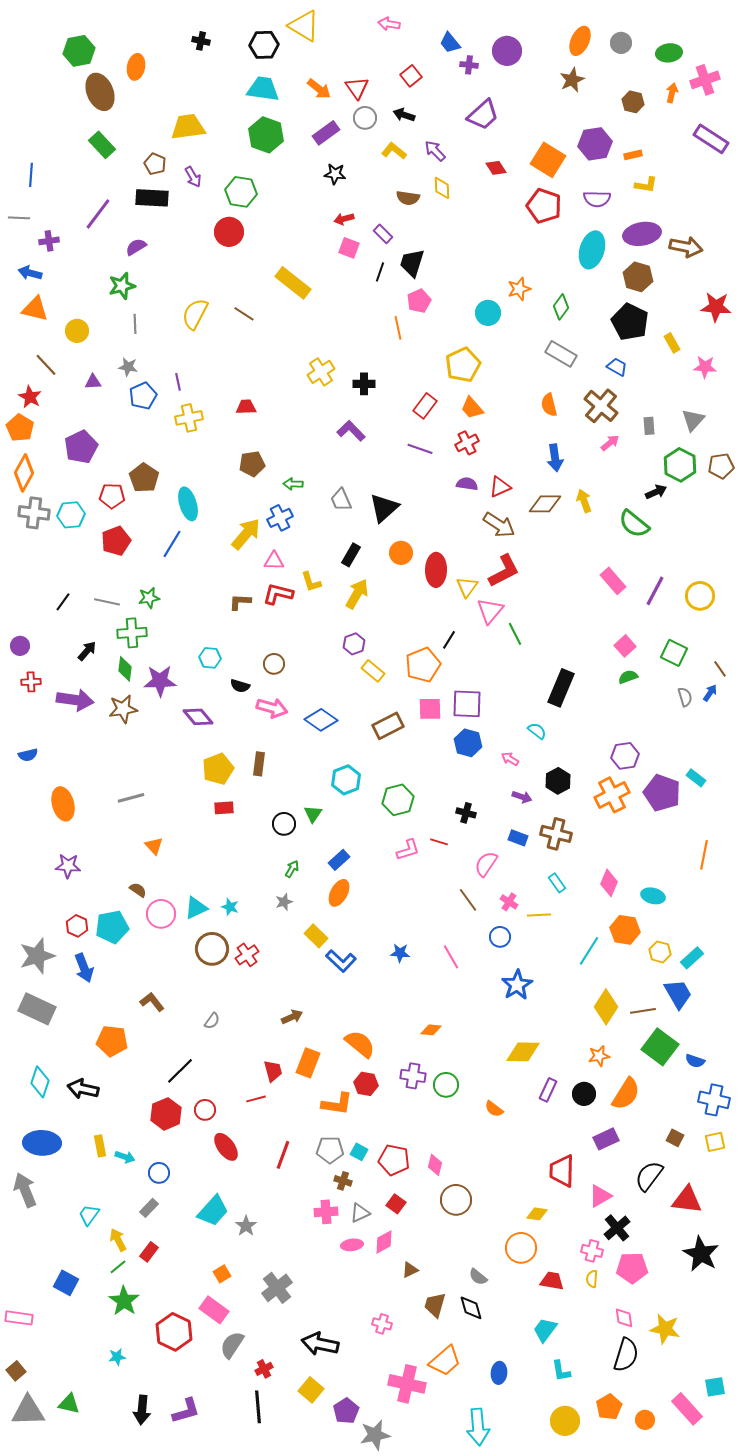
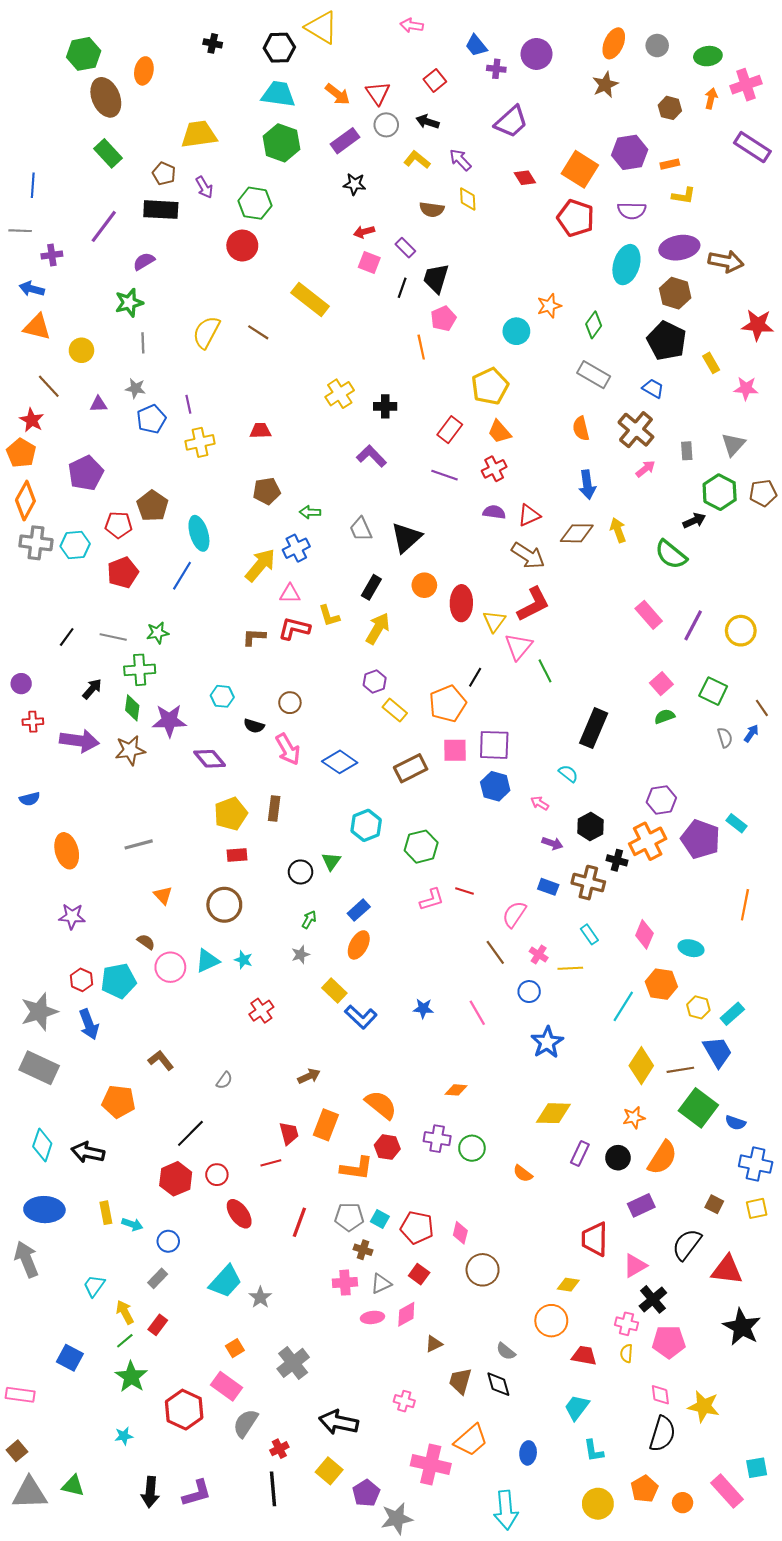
pink arrow: (272, 708) -> (288, 749), turned 44
black cross: (466, 813) -> (617, 860), moved
brown circle: (212, 949) -> (224, 905), moved

